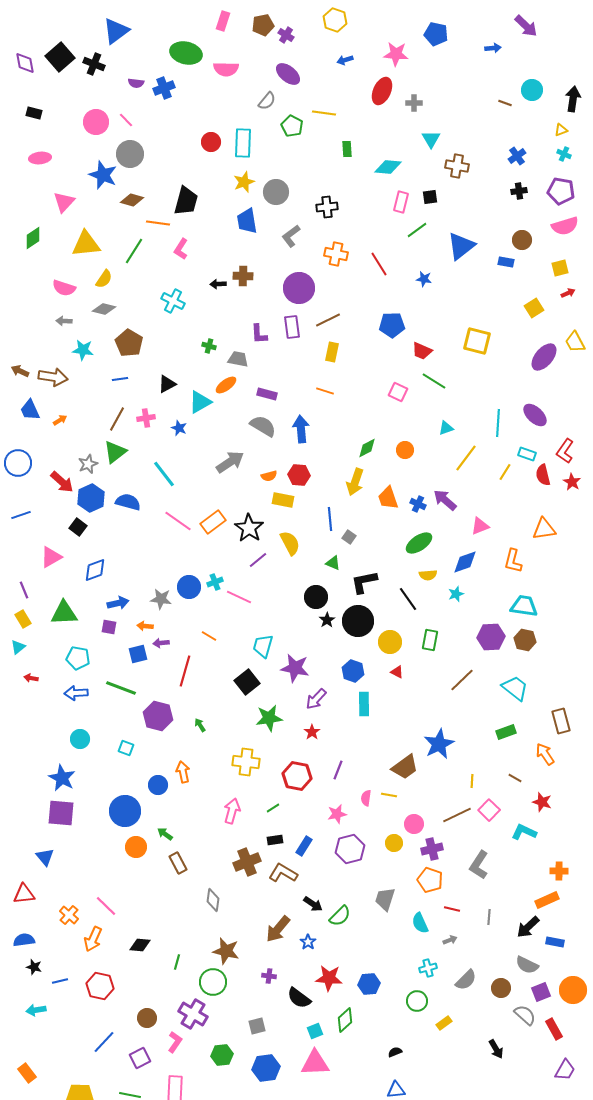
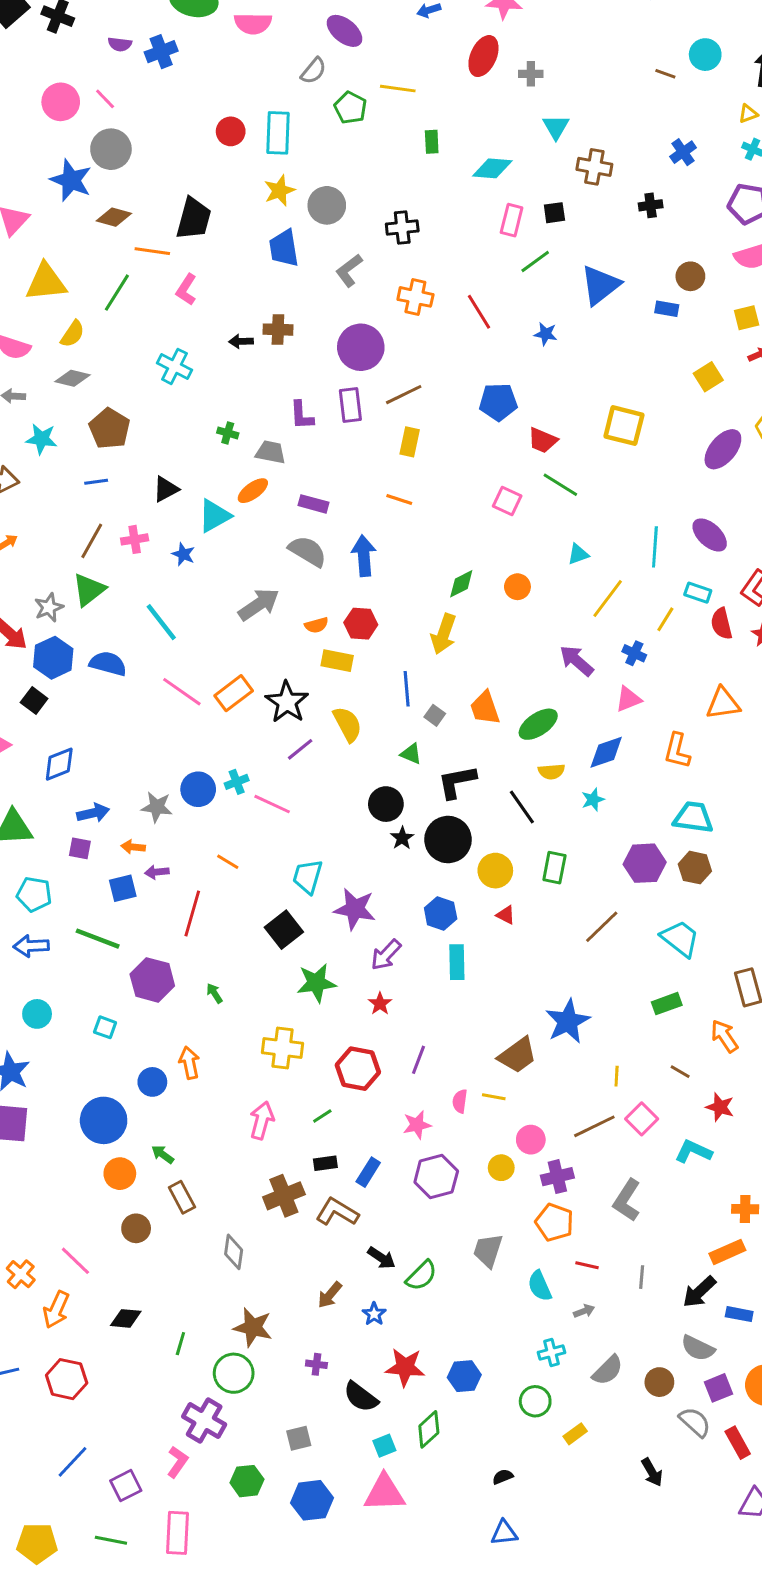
black cross: (519, 191) -> (651, 205), moved
orange trapezoid: (388, 498) -> (485, 708), moved
blue cross: (418, 504) -> (634, 653), moved
brown arrow: (278, 929) -> (330, 1295), size x0.7
brown circle: (147, 1018) -> (136, 1228), moved

